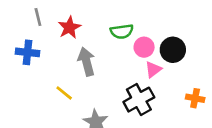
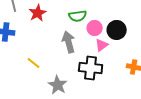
gray arrow: (86, 62) -> (69, 42), moved
black cross: (139, 100) -> (91, 68), turned 35

